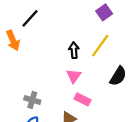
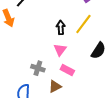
gray cross: (32, 100) -> (38, 68), moved

